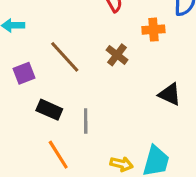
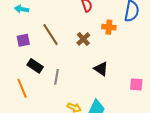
black triangle: (170, 94) -> (101, 69), moved
orange line: (58, 155) -> (22, 88), moved

